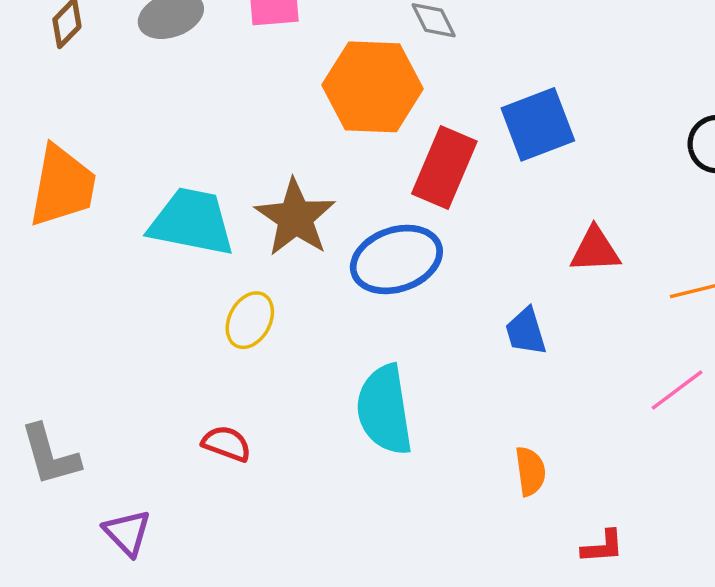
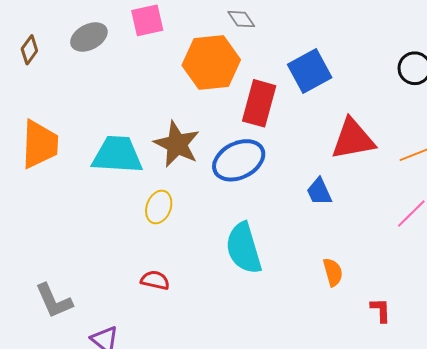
red triangle: (595, 250) -> (353, 139), size x1.5
red L-shape: (603, 547) -> (381, 310), turned -80

